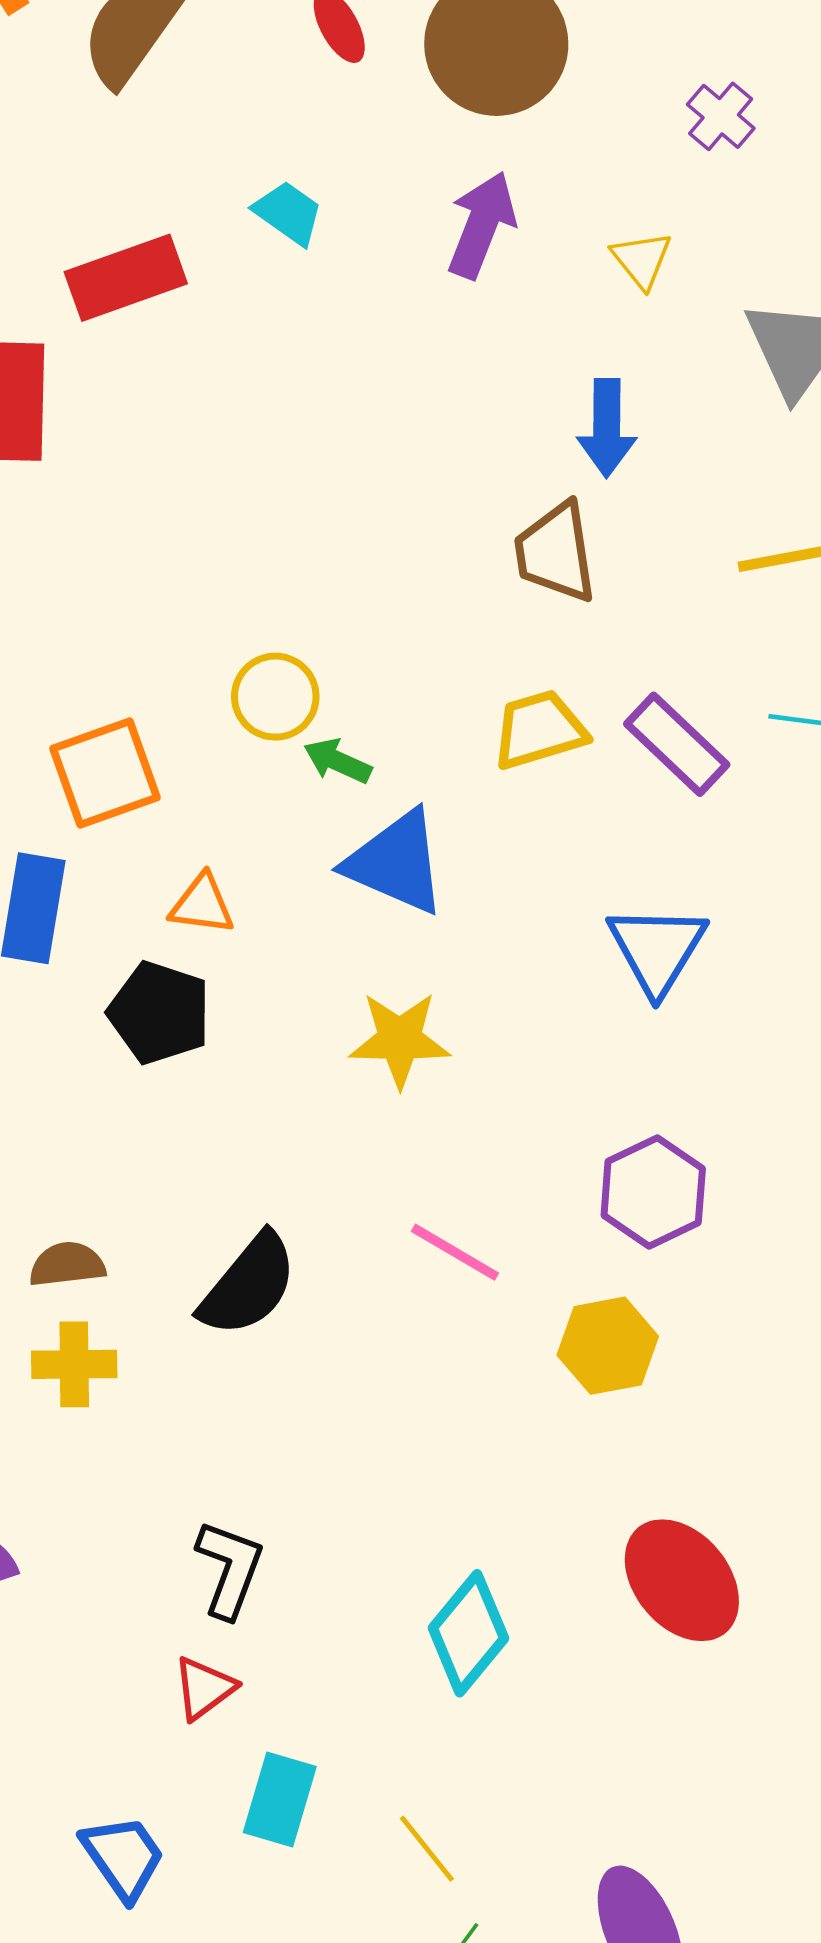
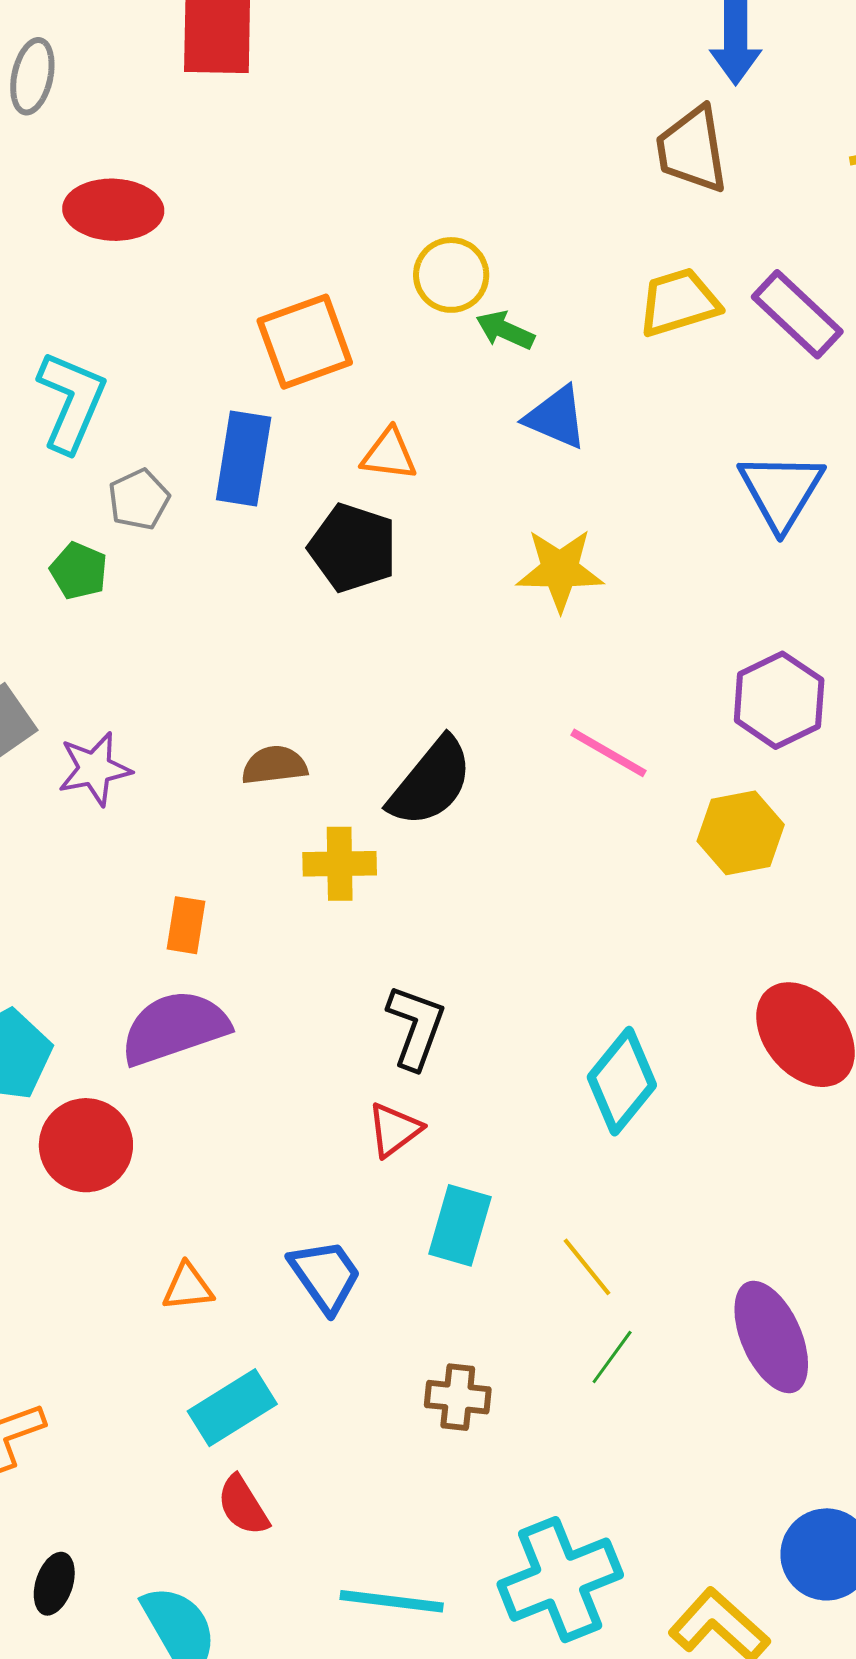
blue triangle: (396, 862) -> (556, 417), size x0.7
yellow cross: (74, 1364) -> (340, 864), moved

